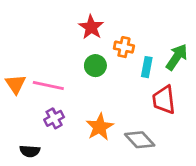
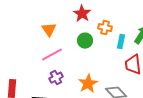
orange triangle: (16, 84) -> (49, 30), moved
pink line: (48, 86) -> (52, 55), turned -40

